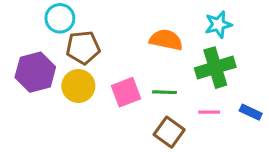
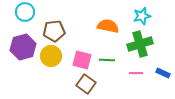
cyan circle: (60, 18) -> (25, 12), moved
pink square: (126, 92) -> (82, 60), turned 36
brown square: (169, 132) -> (86, 84), moved

